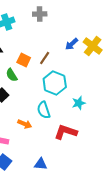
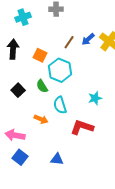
brown line: (45, 58) -> (69, 42), moved
green semicircle: (12, 75) -> (42, 86), moved
cyan hexagon: (55, 83) -> (60, 70), moved

